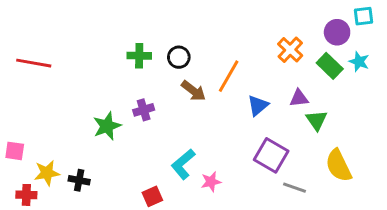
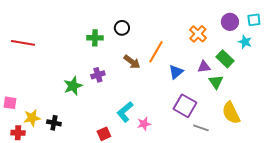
cyan square: (363, 16) -> (254, 20), moved
black circle: (179, 57) -> (122, 28), moved
green rectangle: (330, 66) -> (225, 59), moved

